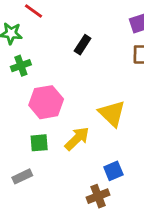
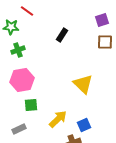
pink hexagon: (46, 102) -> (22, 80), moved
yellow arrow: (77, 139) -> (58, 119), moved

